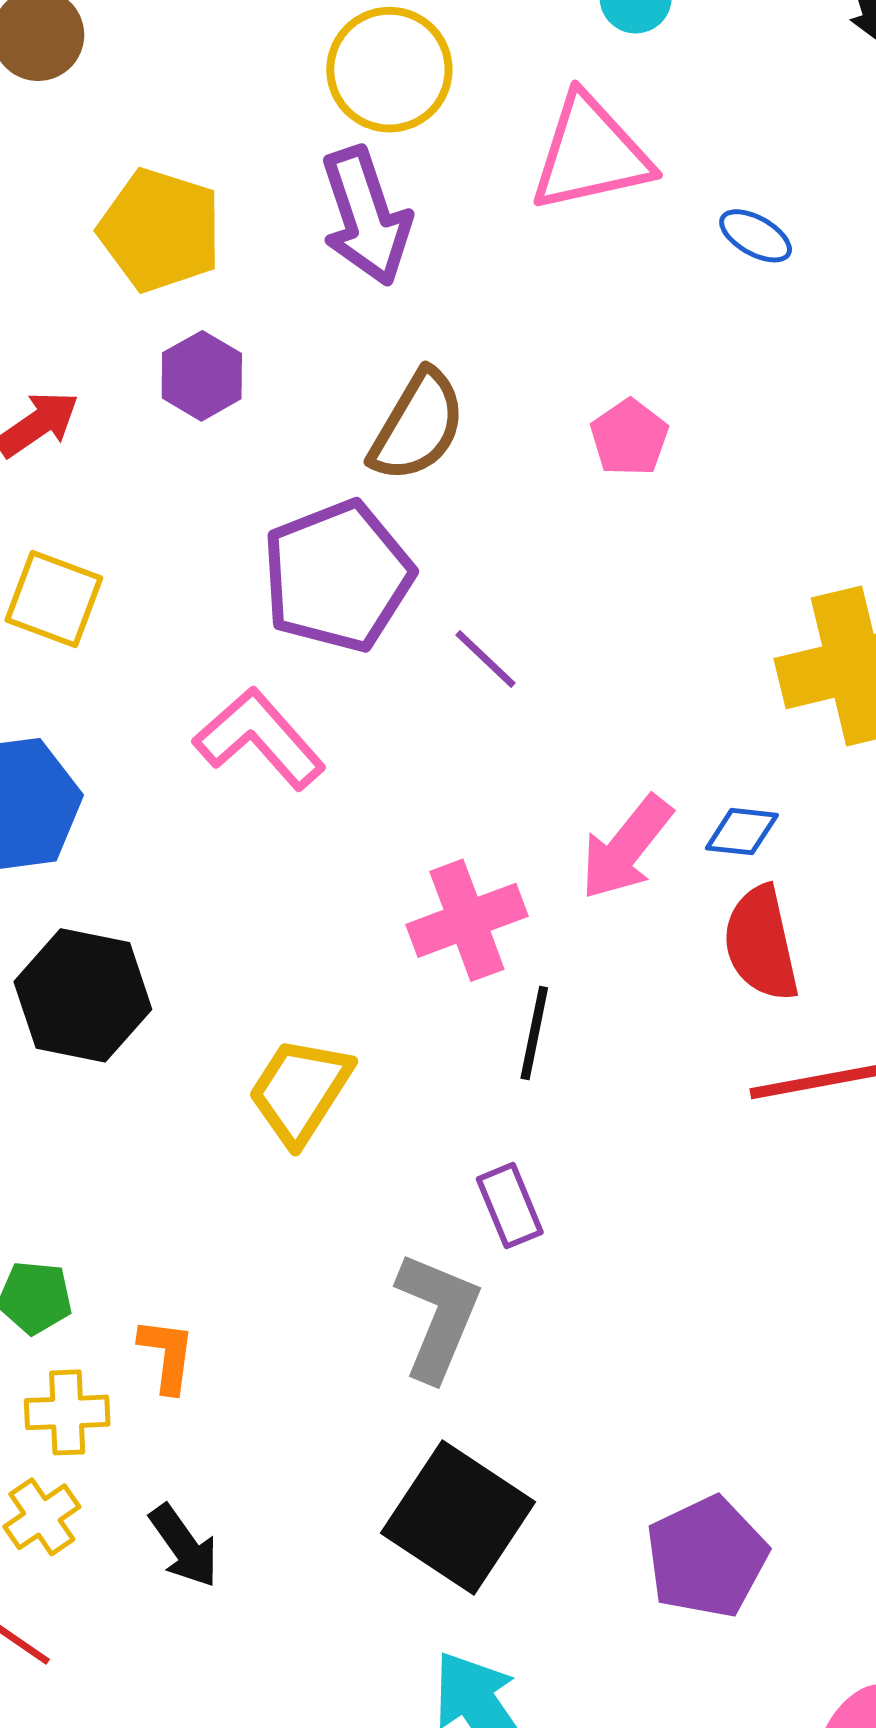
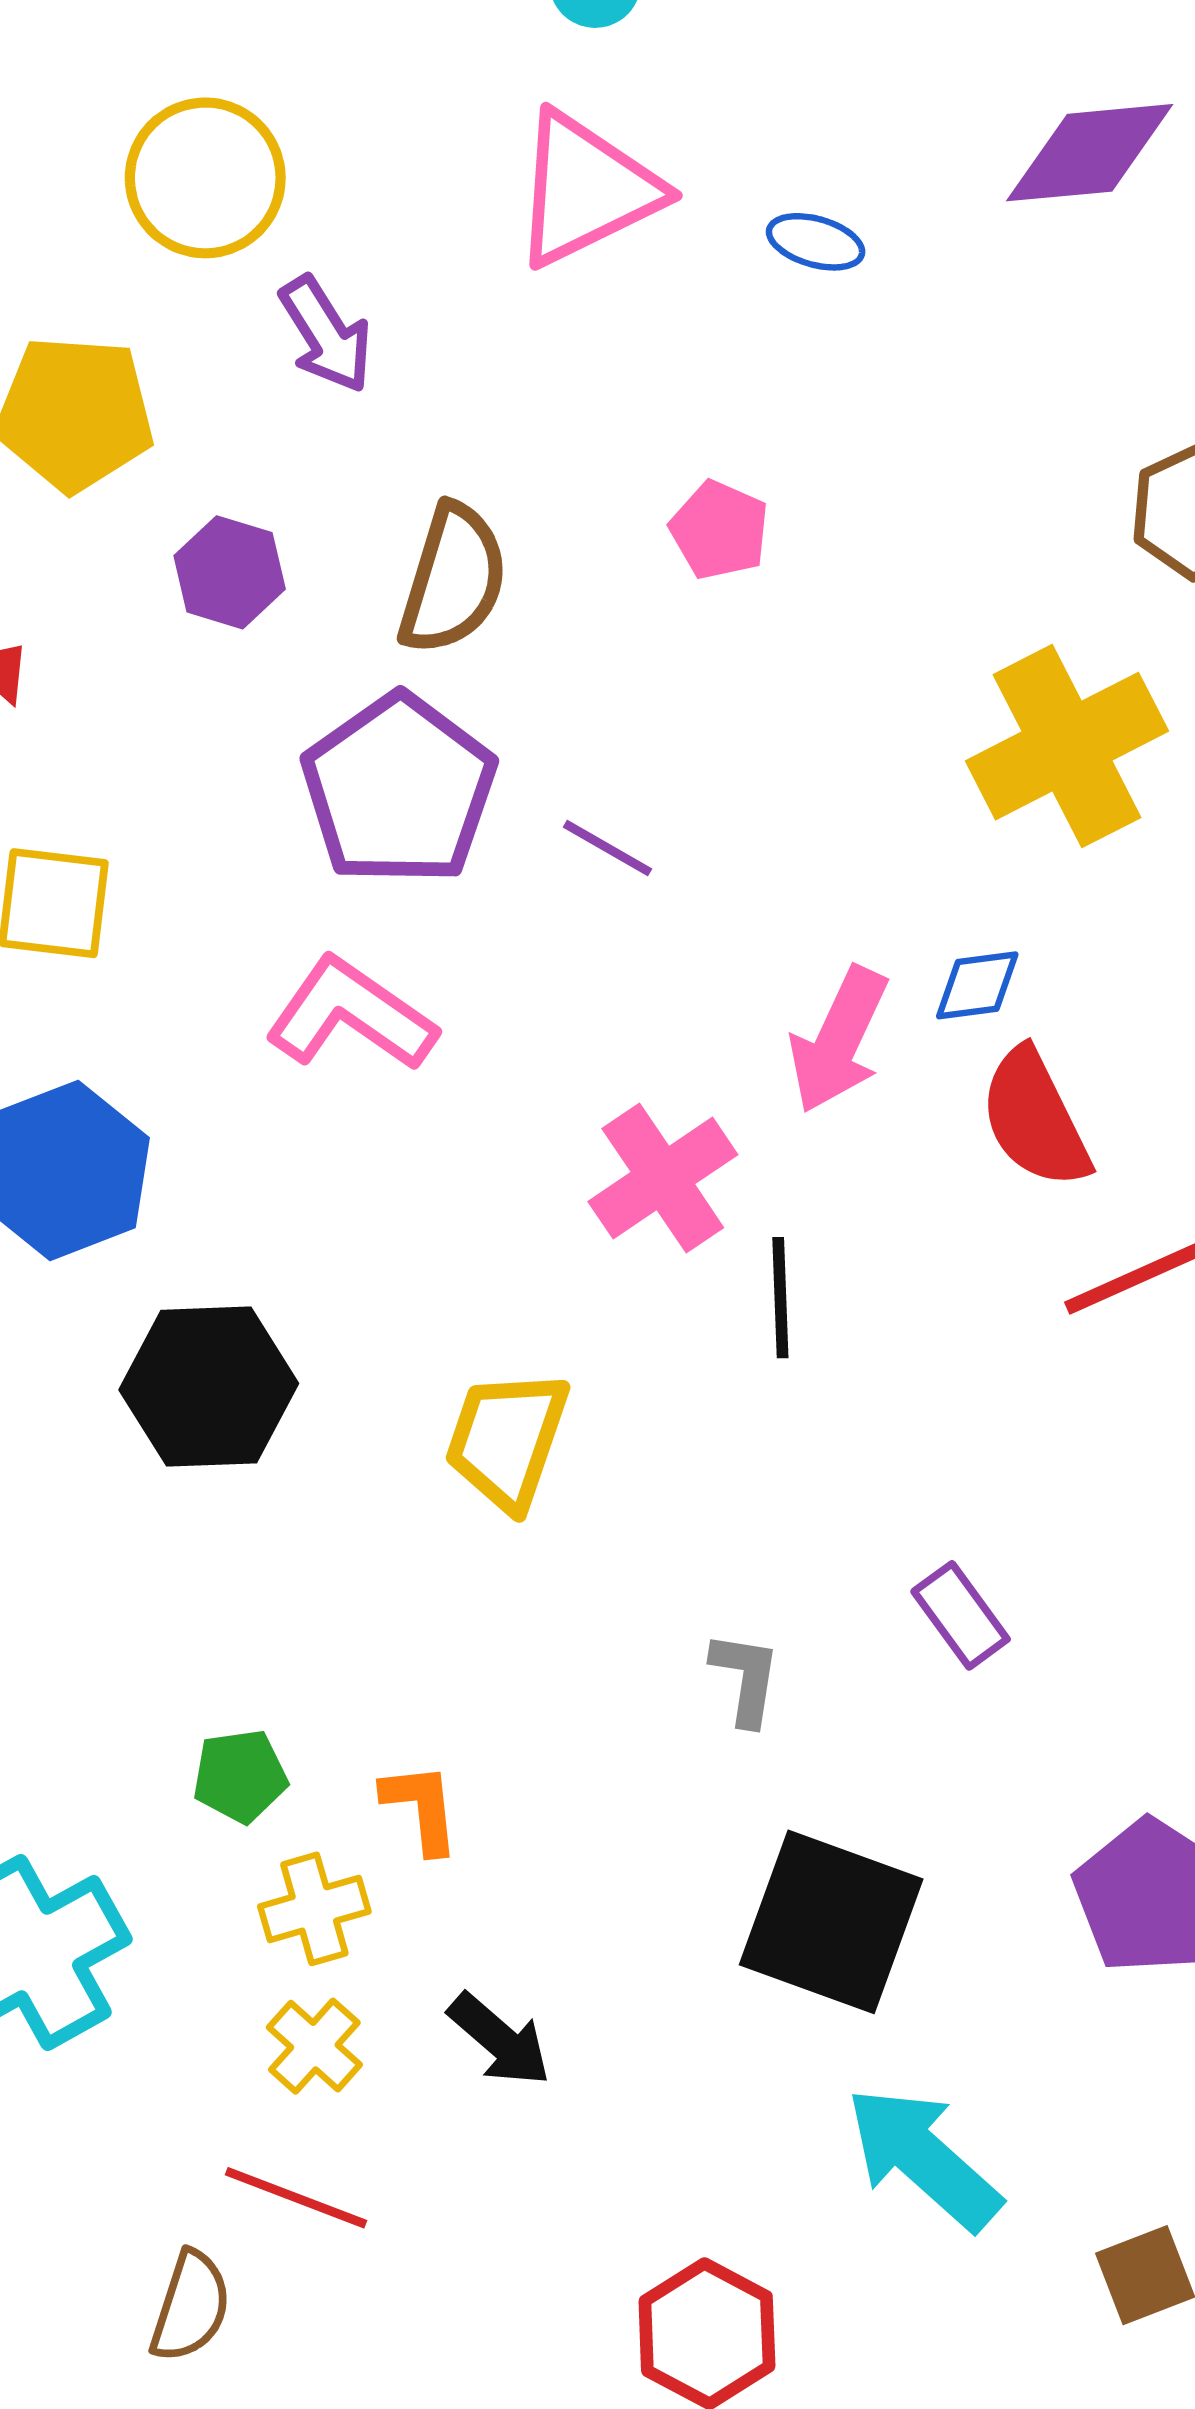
yellow circle: (389, 70) -> (205, 178), moved
purple arrow: (366, 216) -> (326, 334), size x0.7
purple hexagon: (202, 376) -> (230, 572), moved
purple rectangle: (510, 1206) -> (961, 1615), moved
gray L-shape: (438, 1316) -> (746, 1678), size x0.6

